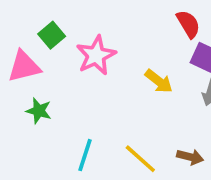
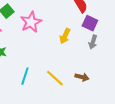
yellow arrow: (159, 81) -> (65, 36), turned 77

